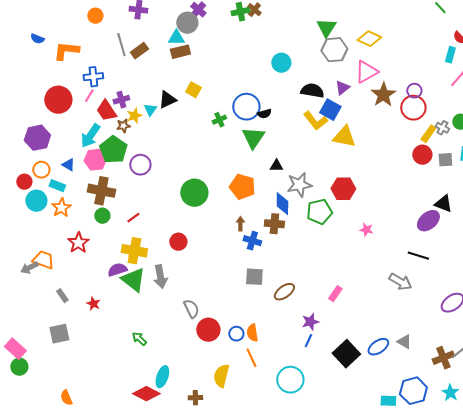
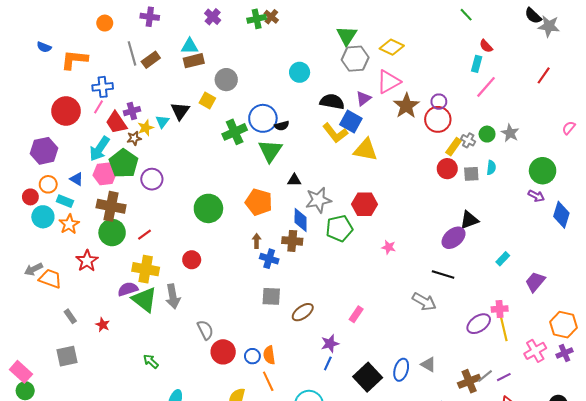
gray circle: (187, 23) -> (226, 80), moved
black triangle: (167, 100) -> (180, 111), turned -30
green cross: (219, 120) -> (235, 132), size x1.6
black triangle: (443, 204) -> (469, 220), turned -42
green circle: (102, 216) -> (112, 233), size x1.6
gray arrow: (29, 268) -> (34, 269), moved
blue ellipse: (378, 347) -> (401, 370), turned -40

